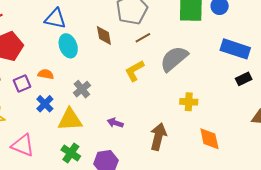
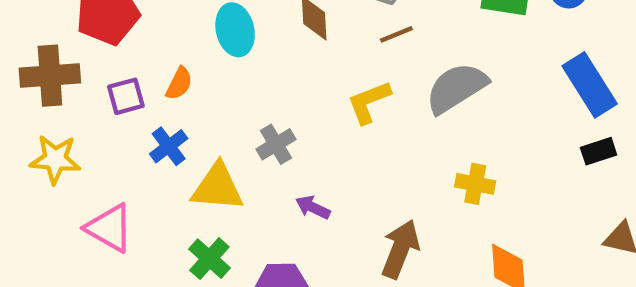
blue rectangle: (235, 49) -> (590, 85), turned 32
orange semicircle: (46, 74) -> (179, 84), turned 98
gray cross: (82, 89) -> (276, 144), moved

